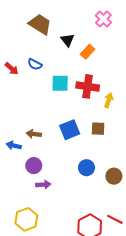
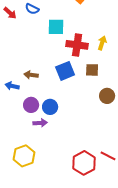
red cross: (88, 86) -> (77, 45), moved
blue circle: (86, 168) -> (50, 107), moved
brown circle: (114, 176) -> (107, 96), moved

